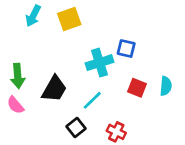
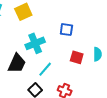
cyan cross: (100, 63) -> (35, 43), moved

